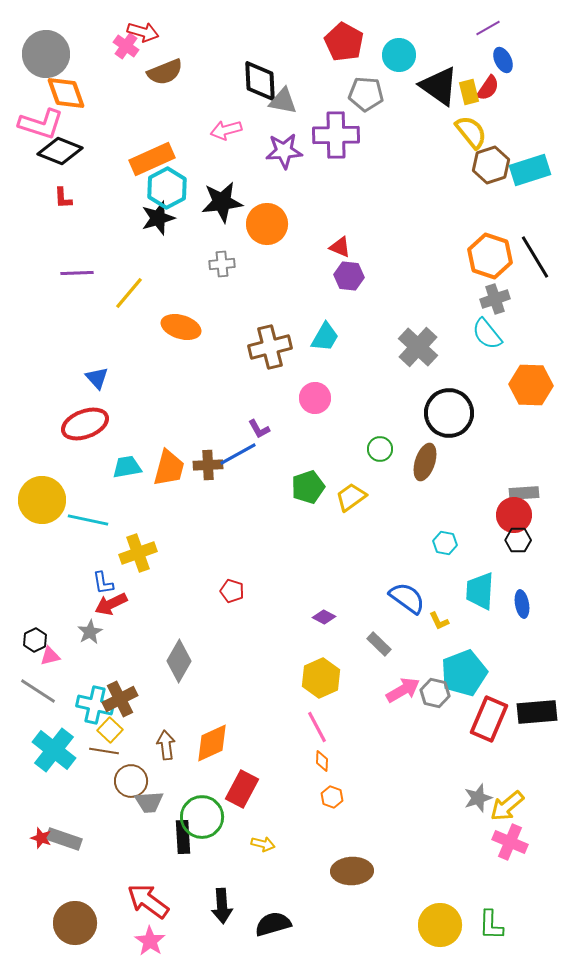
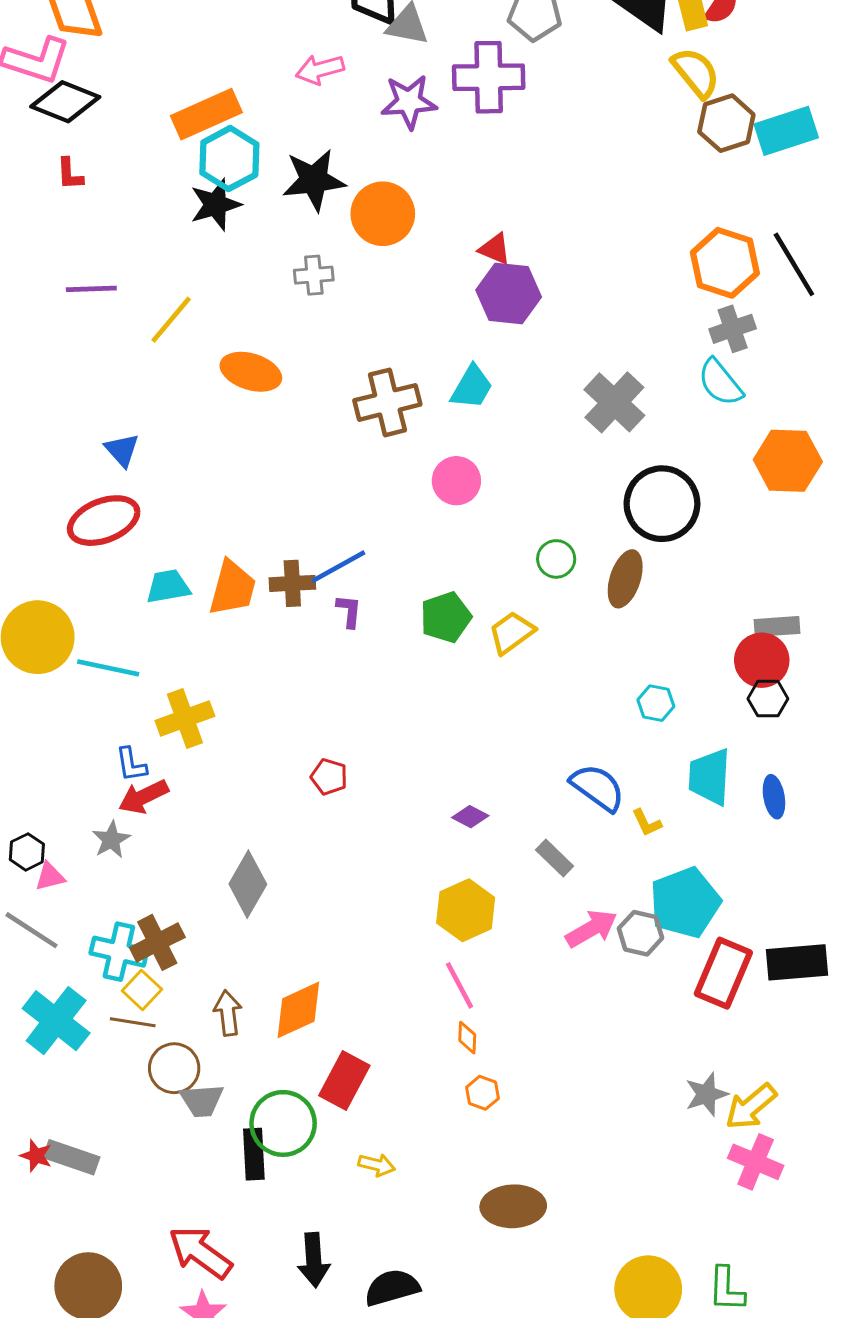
purple hexagon: (349, 276) -> (509, 294), size x1.4
purple L-shape: (259, 429) -> (349, 611), moved, turned -145

